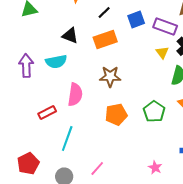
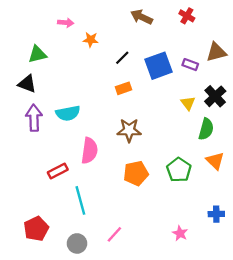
blue square: (136, 20) -> (159, 66), size x1.4
purple rectangle: (165, 26) -> (190, 65), moved, size x0.6
black triangle: (70, 36) -> (27, 84), moved
orange rectangle: (105, 40) -> (123, 88), size x0.6
cyan line: (67, 138) -> (80, 200), turned -35

